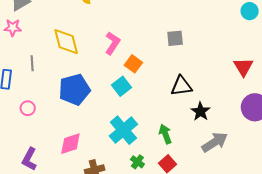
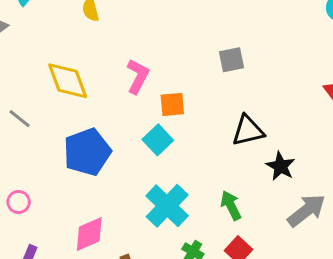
gray line: (32, 63) -> (20, 119), turned -42
orange square: (133, 64) -> (172, 104), turned -36
pink circle: (28, 108) -> (19, 202), moved

